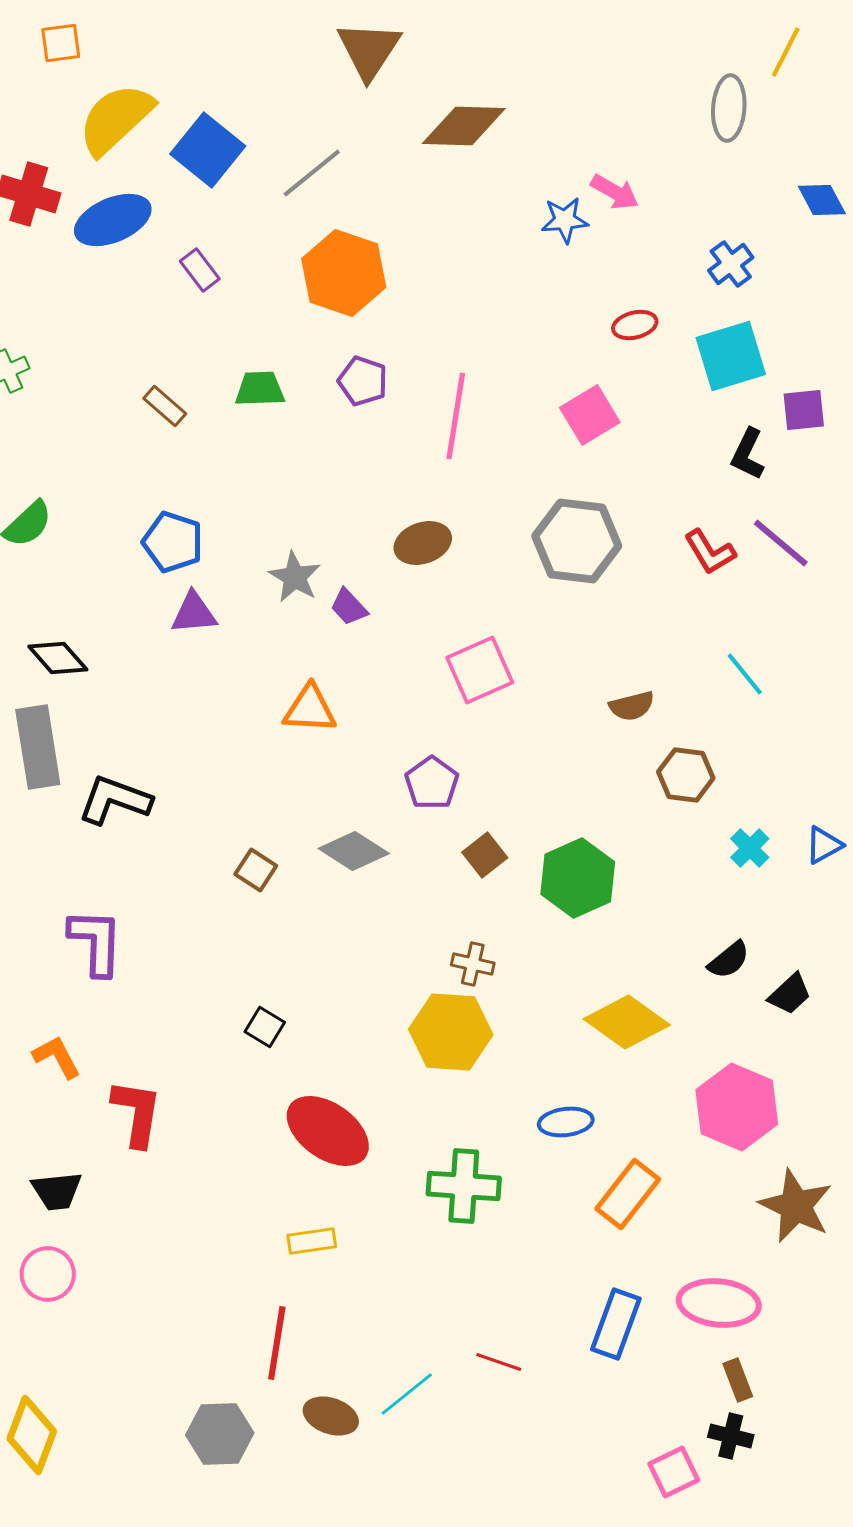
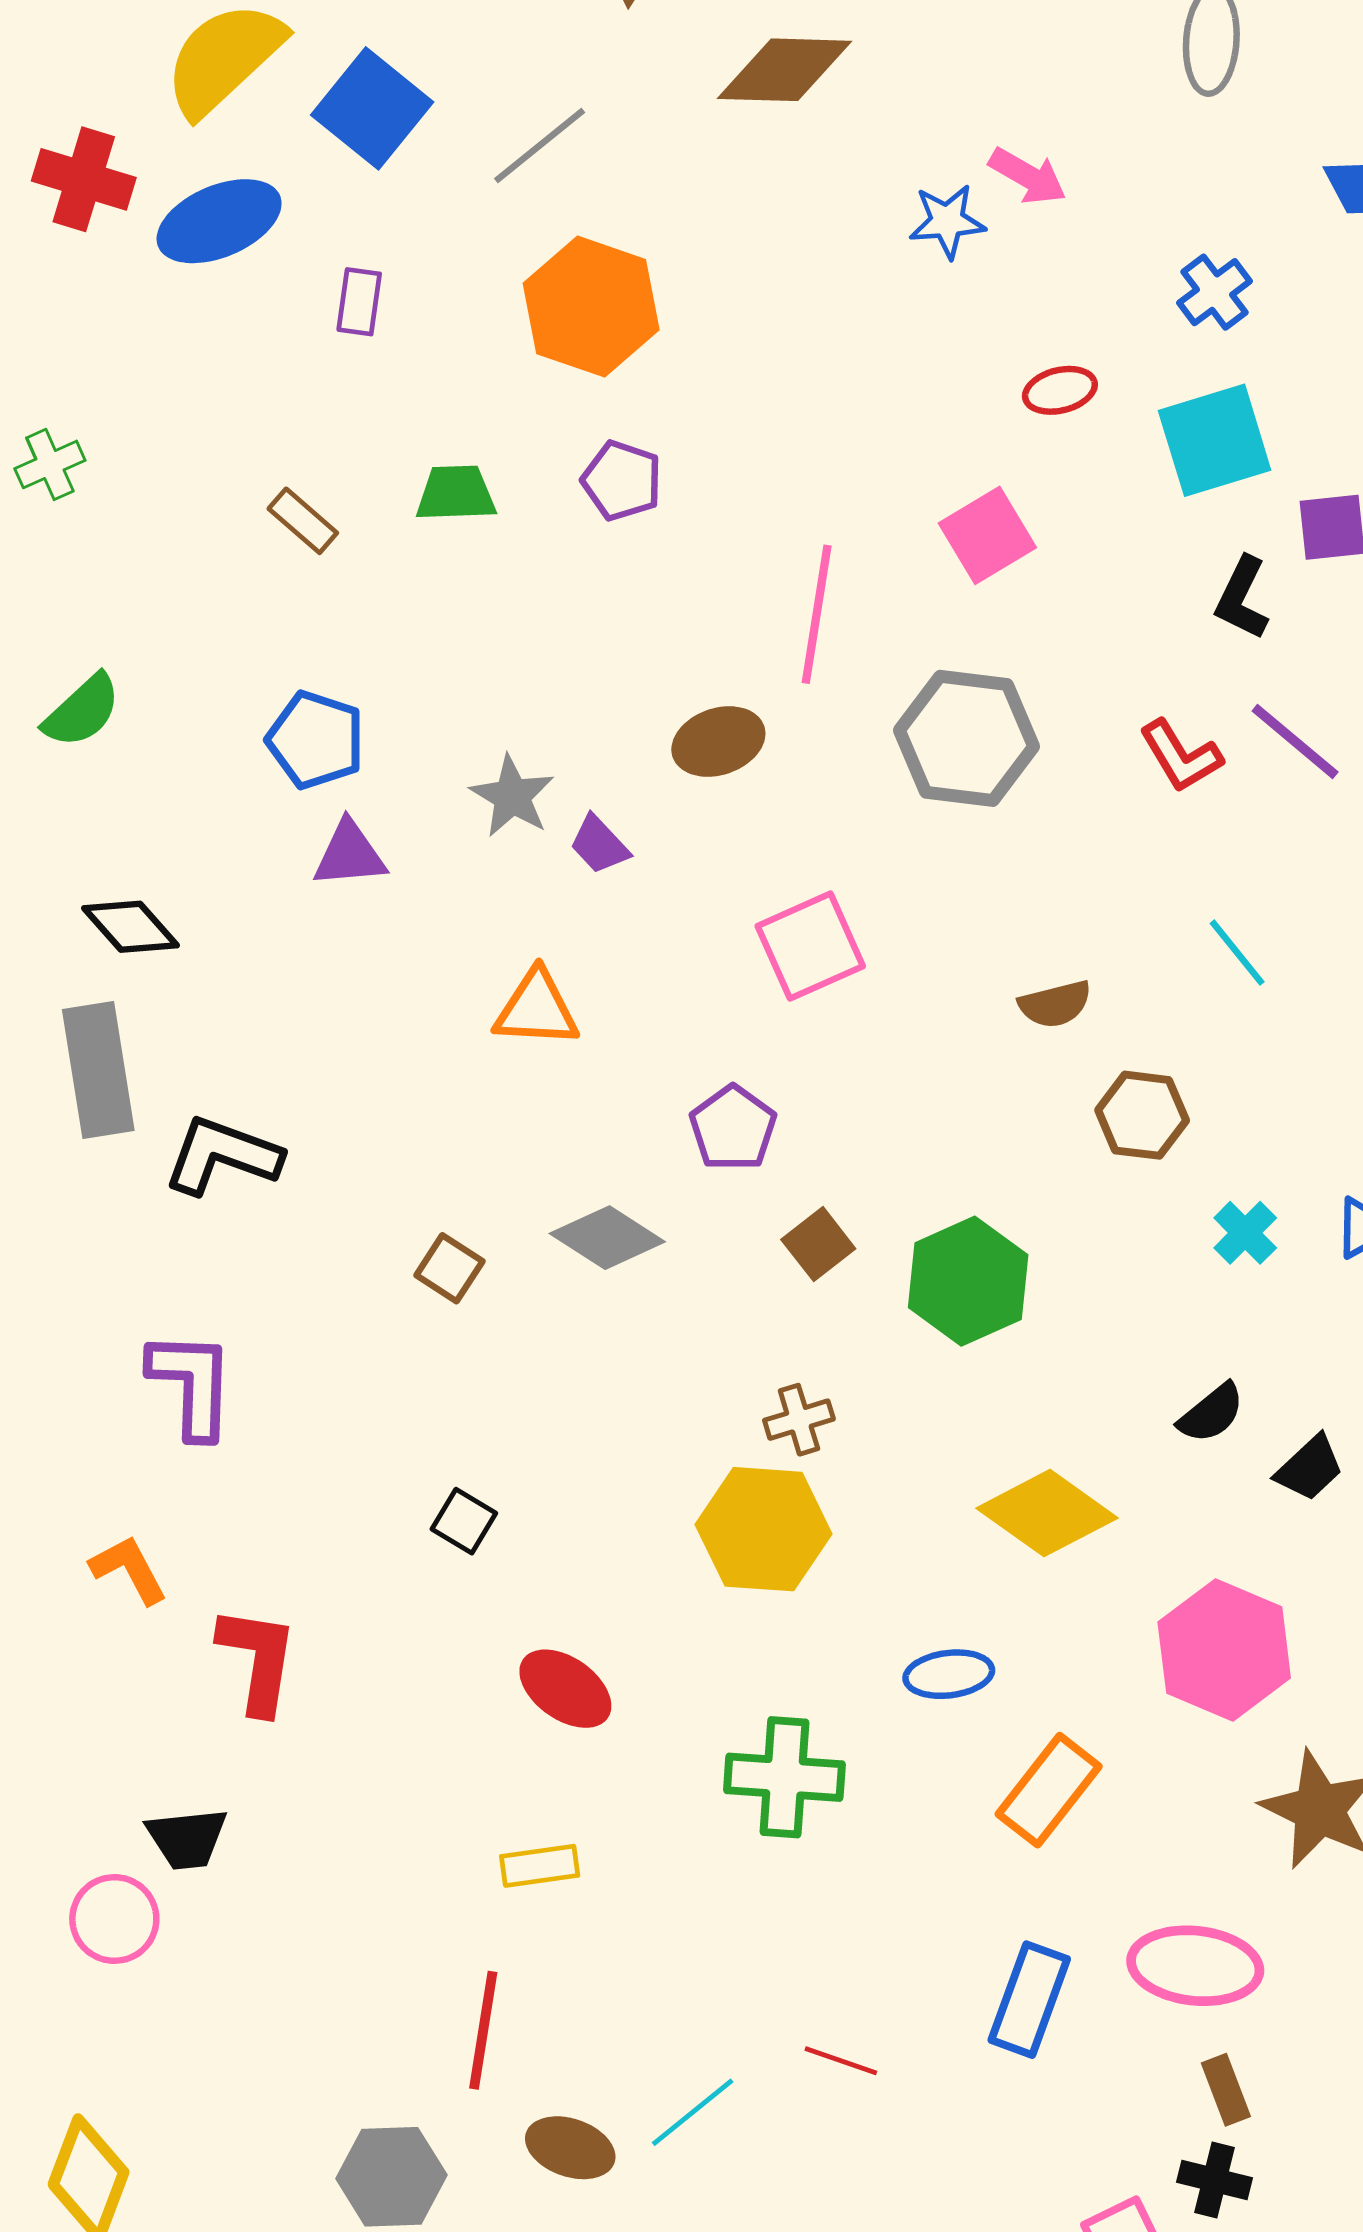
purple rectangle: (200, 270) -> (359, 302), turned 45
pink line: (456, 416) -> (817, 614), moved
brown cross: (473, 964) -> (799, 1420), turned -30
red ellipse: (328, 1131) -> (565, 1689), size x0.7
black trapezoid: (57, 1191) -> (187, 1838), moved

